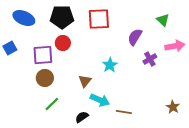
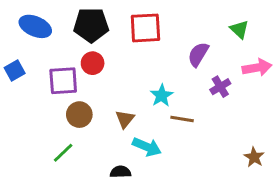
brown circle: (45, 78) -> (79, 115), moved
green line: (52, 104) -> (63, 153), moved
brown line: (124, 112) -> (182, 119), moved
black semicircle: (82, 117) -> (120, 172), turned 32

